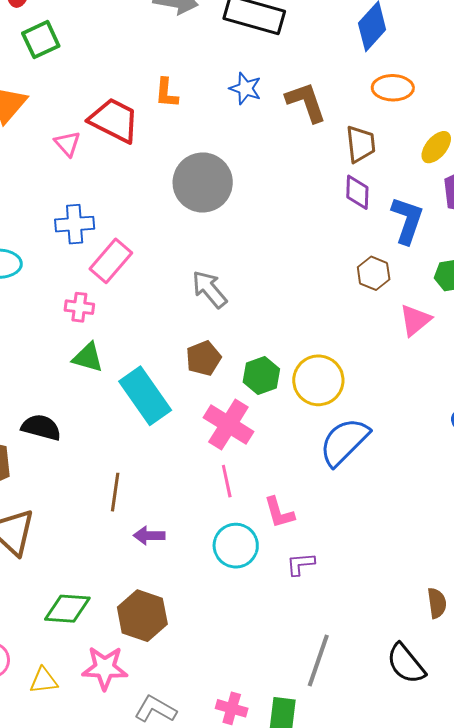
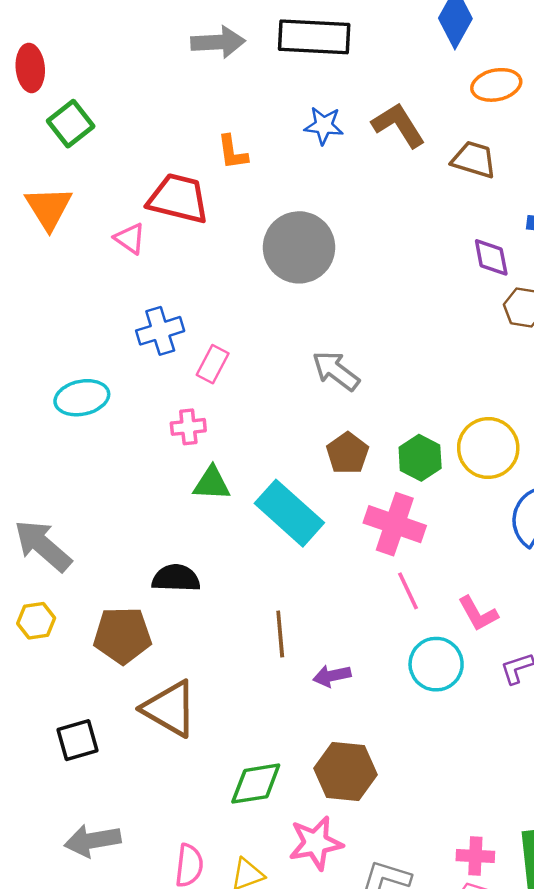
brown trapezoid: (361, 144) -> (474, 160), turned -54
purple diamond: (357, 192) -> (491, 257), moved
pink rectangle: (111, 261) -> (213, 364), size x0.7

